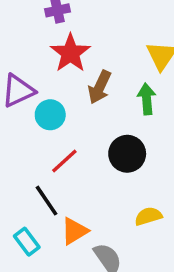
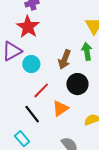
red star: (70, 53) -> (28, 27), moved
brown arrow: (100, 87) -> (65, 59), moved
orange triangle: (74, 231) -> (60, 108), moved

